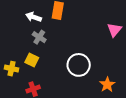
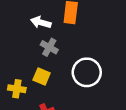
white circle: (79, 65) -> (87, 72), moved

